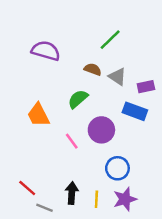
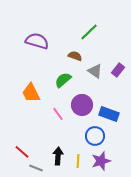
gray triangle: (117, 77) -> (95, 71), moved
purple rectangle: (146, 87) -> (118, 70), turned -40
blue rectangle: (135, 111) -> (109, 114), moved

